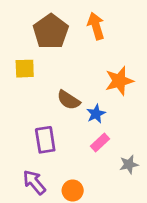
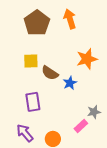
yellow square: (25, 69) -> (31, 61), moved
pink rectangle: (100, 143) -> (81, 126), moved
gray star: (129, 164) -> (94, 112), moved

